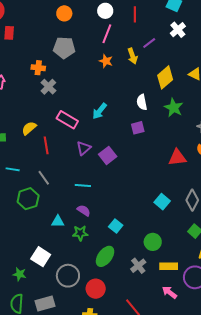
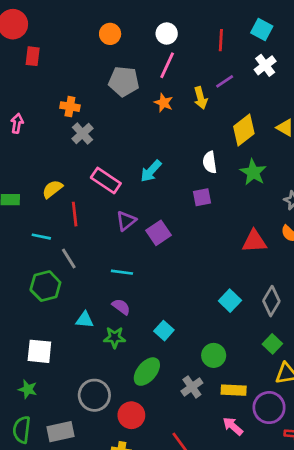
red line: (135, 14) -> (221, 40), moved
gray pentagon: (64, 48) -> (124, 81), moved
cyan line: (13, 169) -> (41, 237), moved
white square: (41, 257) -> (39, 351), moved, turned -30

